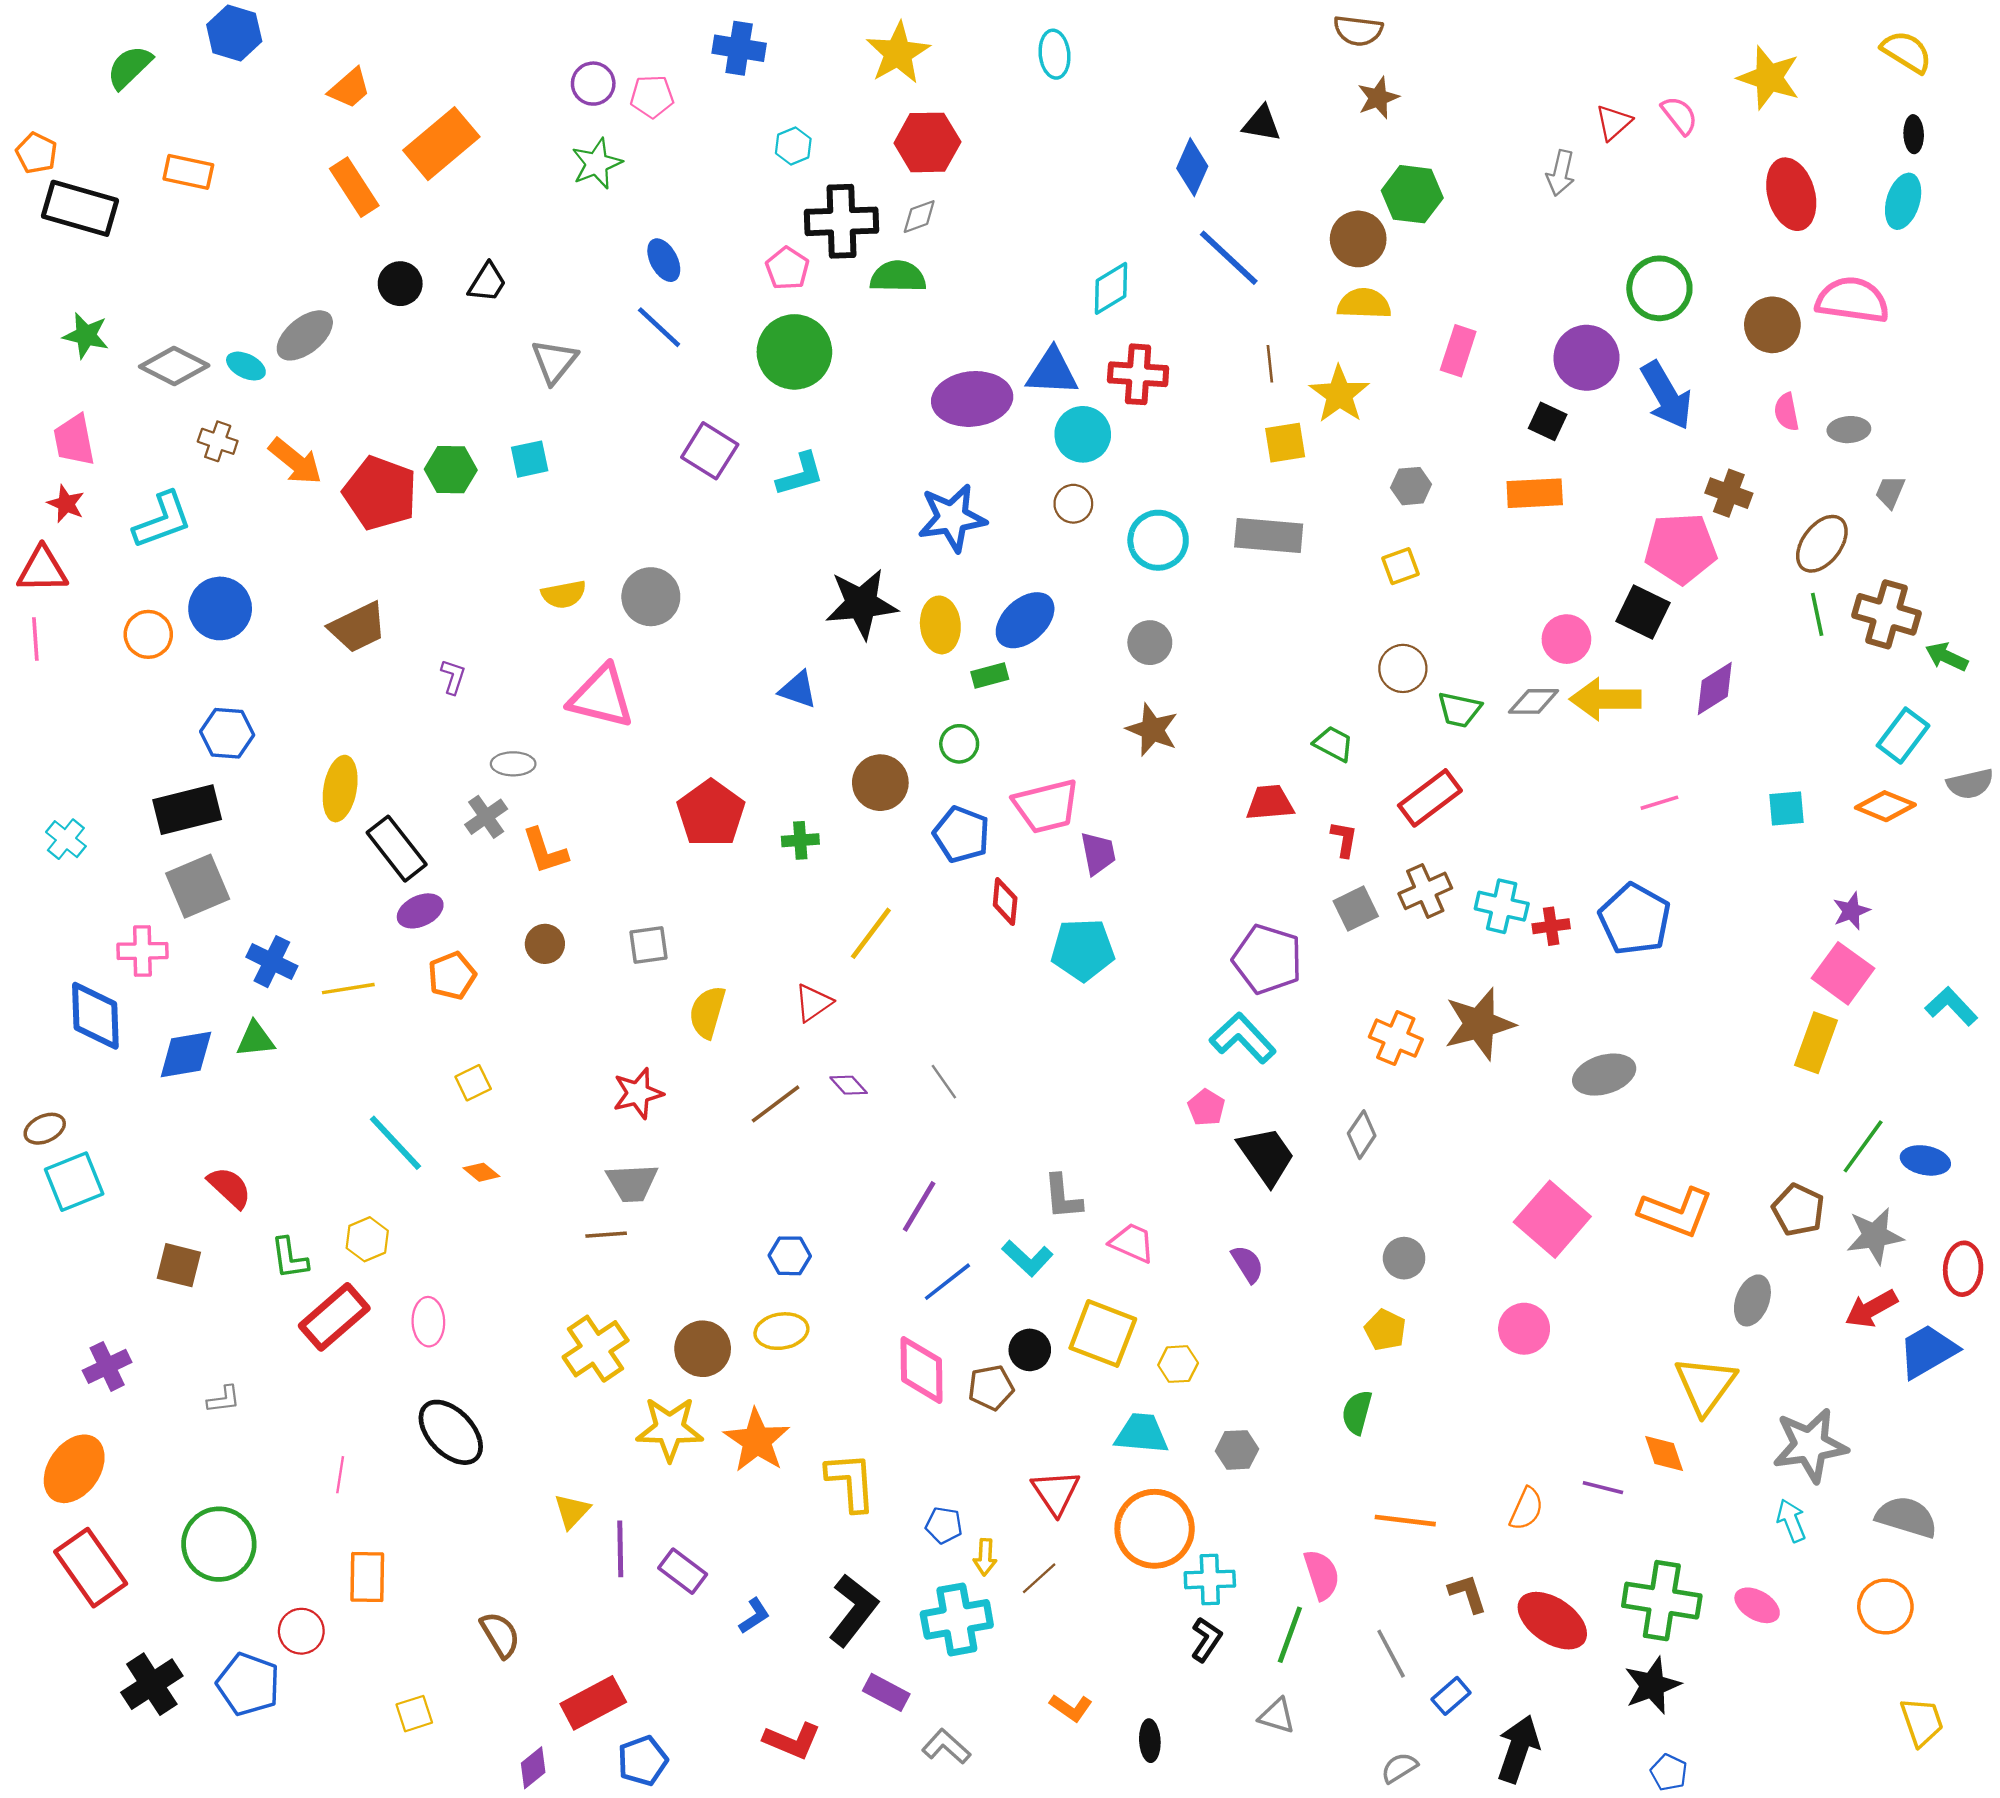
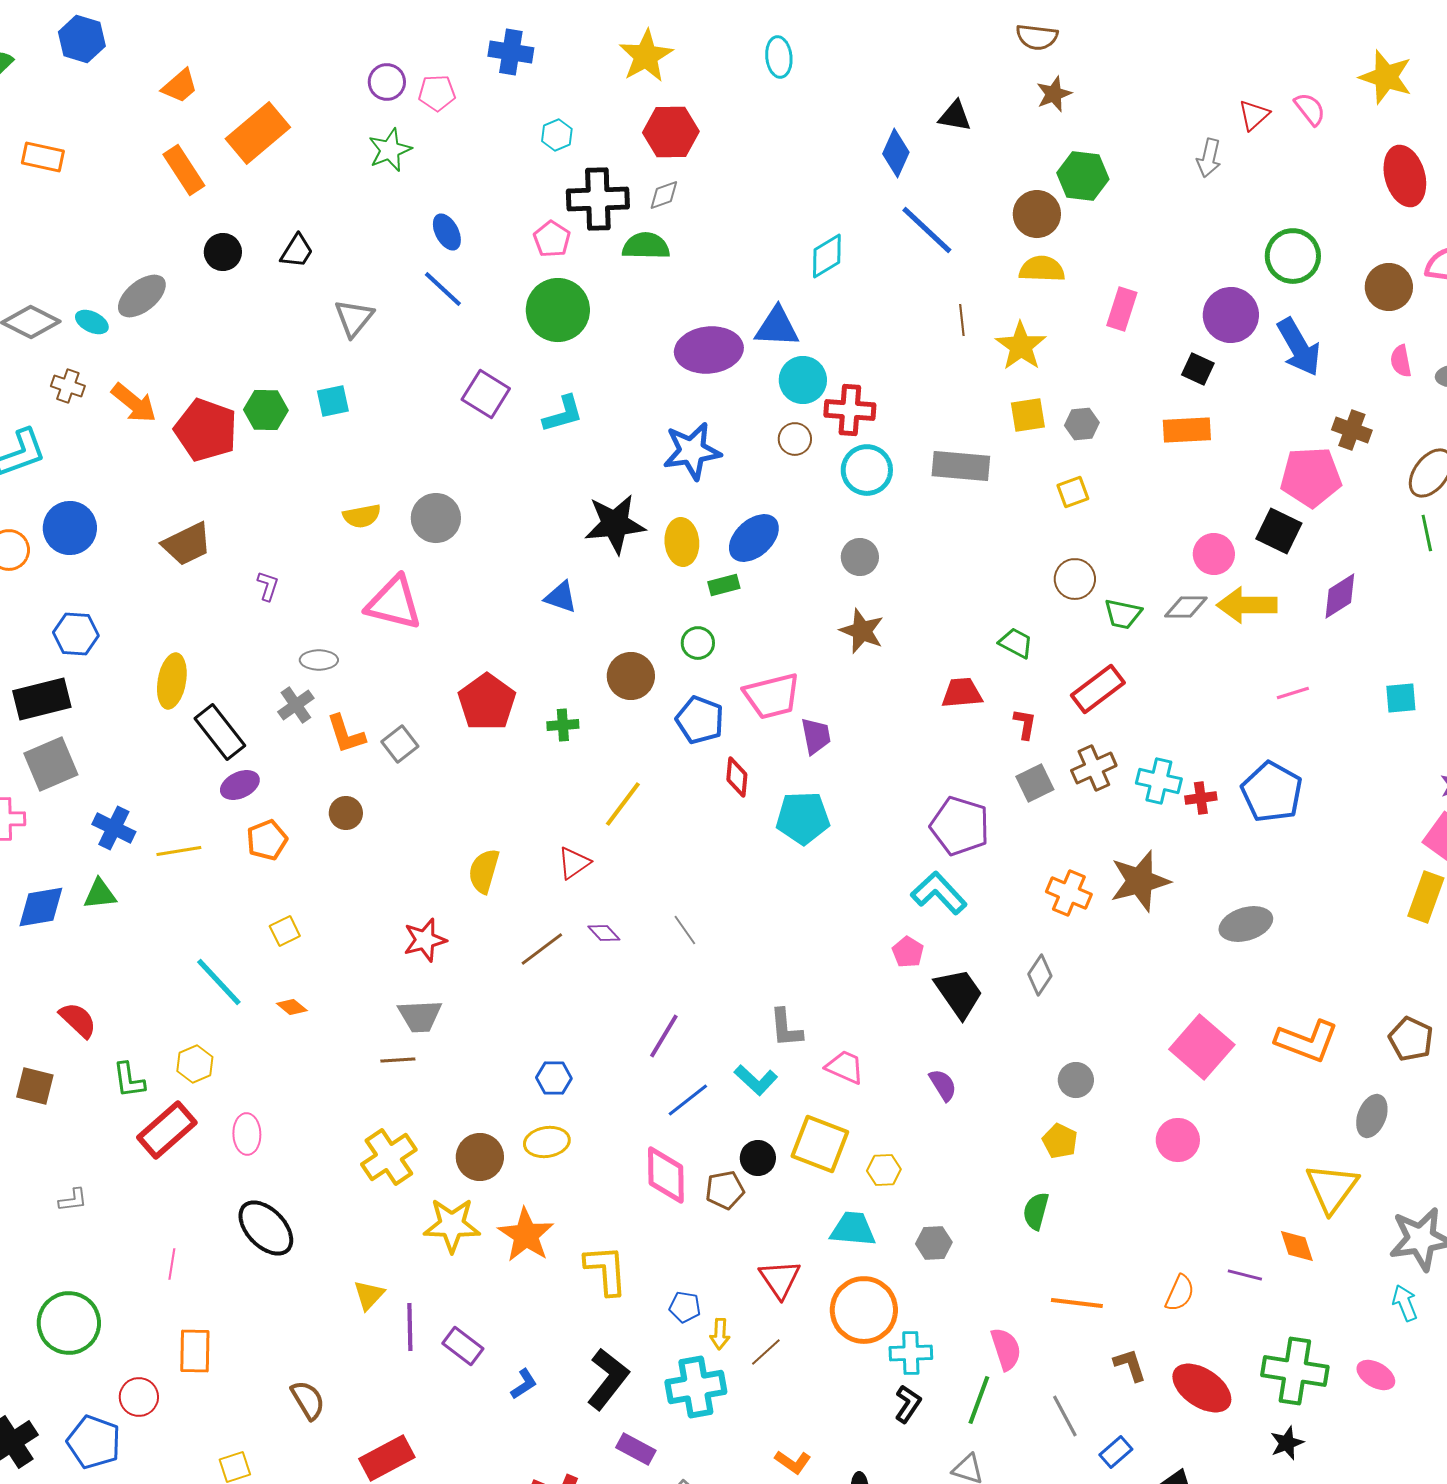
red cross: (1138, 374) -> (850, 410), moved
yellow square: (1285, 443) -> (1028, 415), moved
gray square: (648, 945) -> (400, 744), moved, turned -30
black star: (1652, 1685) -> (1287, 1443), size x0.7

